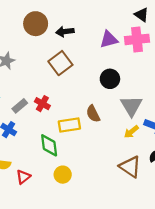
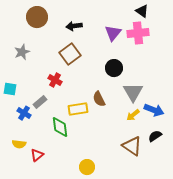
brown circle: (36, 24) -> (37, 17), moved
purple triangle: (109, 39) -> (113, 33), turned -36
red cross: (42, 104) -> (55, 80), moved
gray rectangle: (20, 106) -> (40, 102), moved
yellow circle: (63, 175) -> (87, 167), moved

